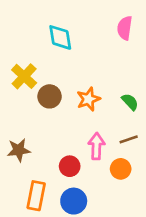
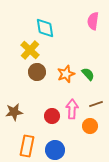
yellow cross: (24, 76) -> (30, 50), moved
green semicircle: (130, 102) -> (88, 74), moved
red circle: (70, 166) -> (52, 116), moved

